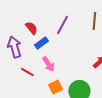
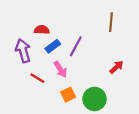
purple line: (62, 25) -> (76, 46), moved
red semicircle: (31, 28) -> (42, 30), turned -48

